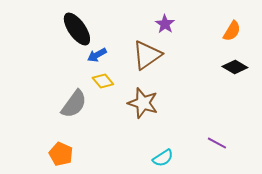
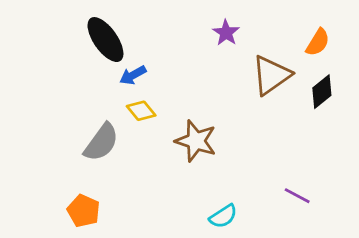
brown triangle: (147, 55) -> (271, 75), moved
black diamond: (235, 67) -> (322, 92), turned -70

